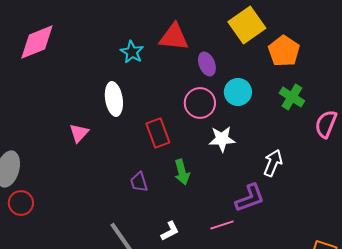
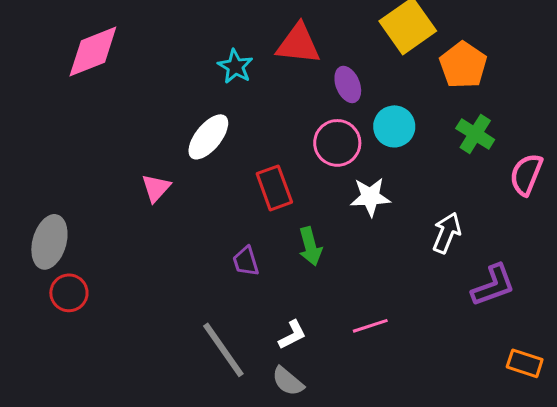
white ellipse: (114, 99) -> (208, 137), turned 48
purple L-shape: (250, 198) -> (493, 285), moved

